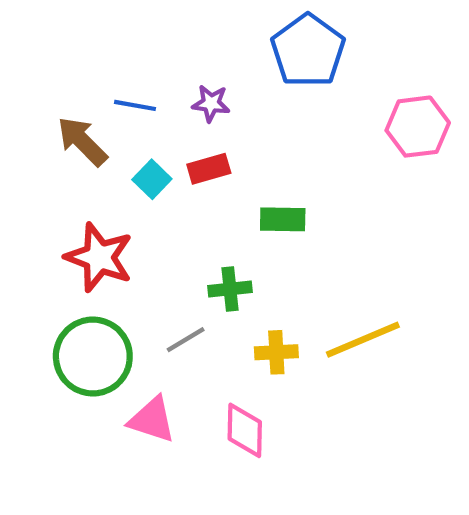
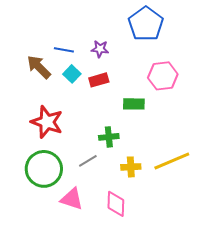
pink hexagon: (418, 127) -> (163, 76), moved
cyan square: (152, 179) -> (72, 74), moved

